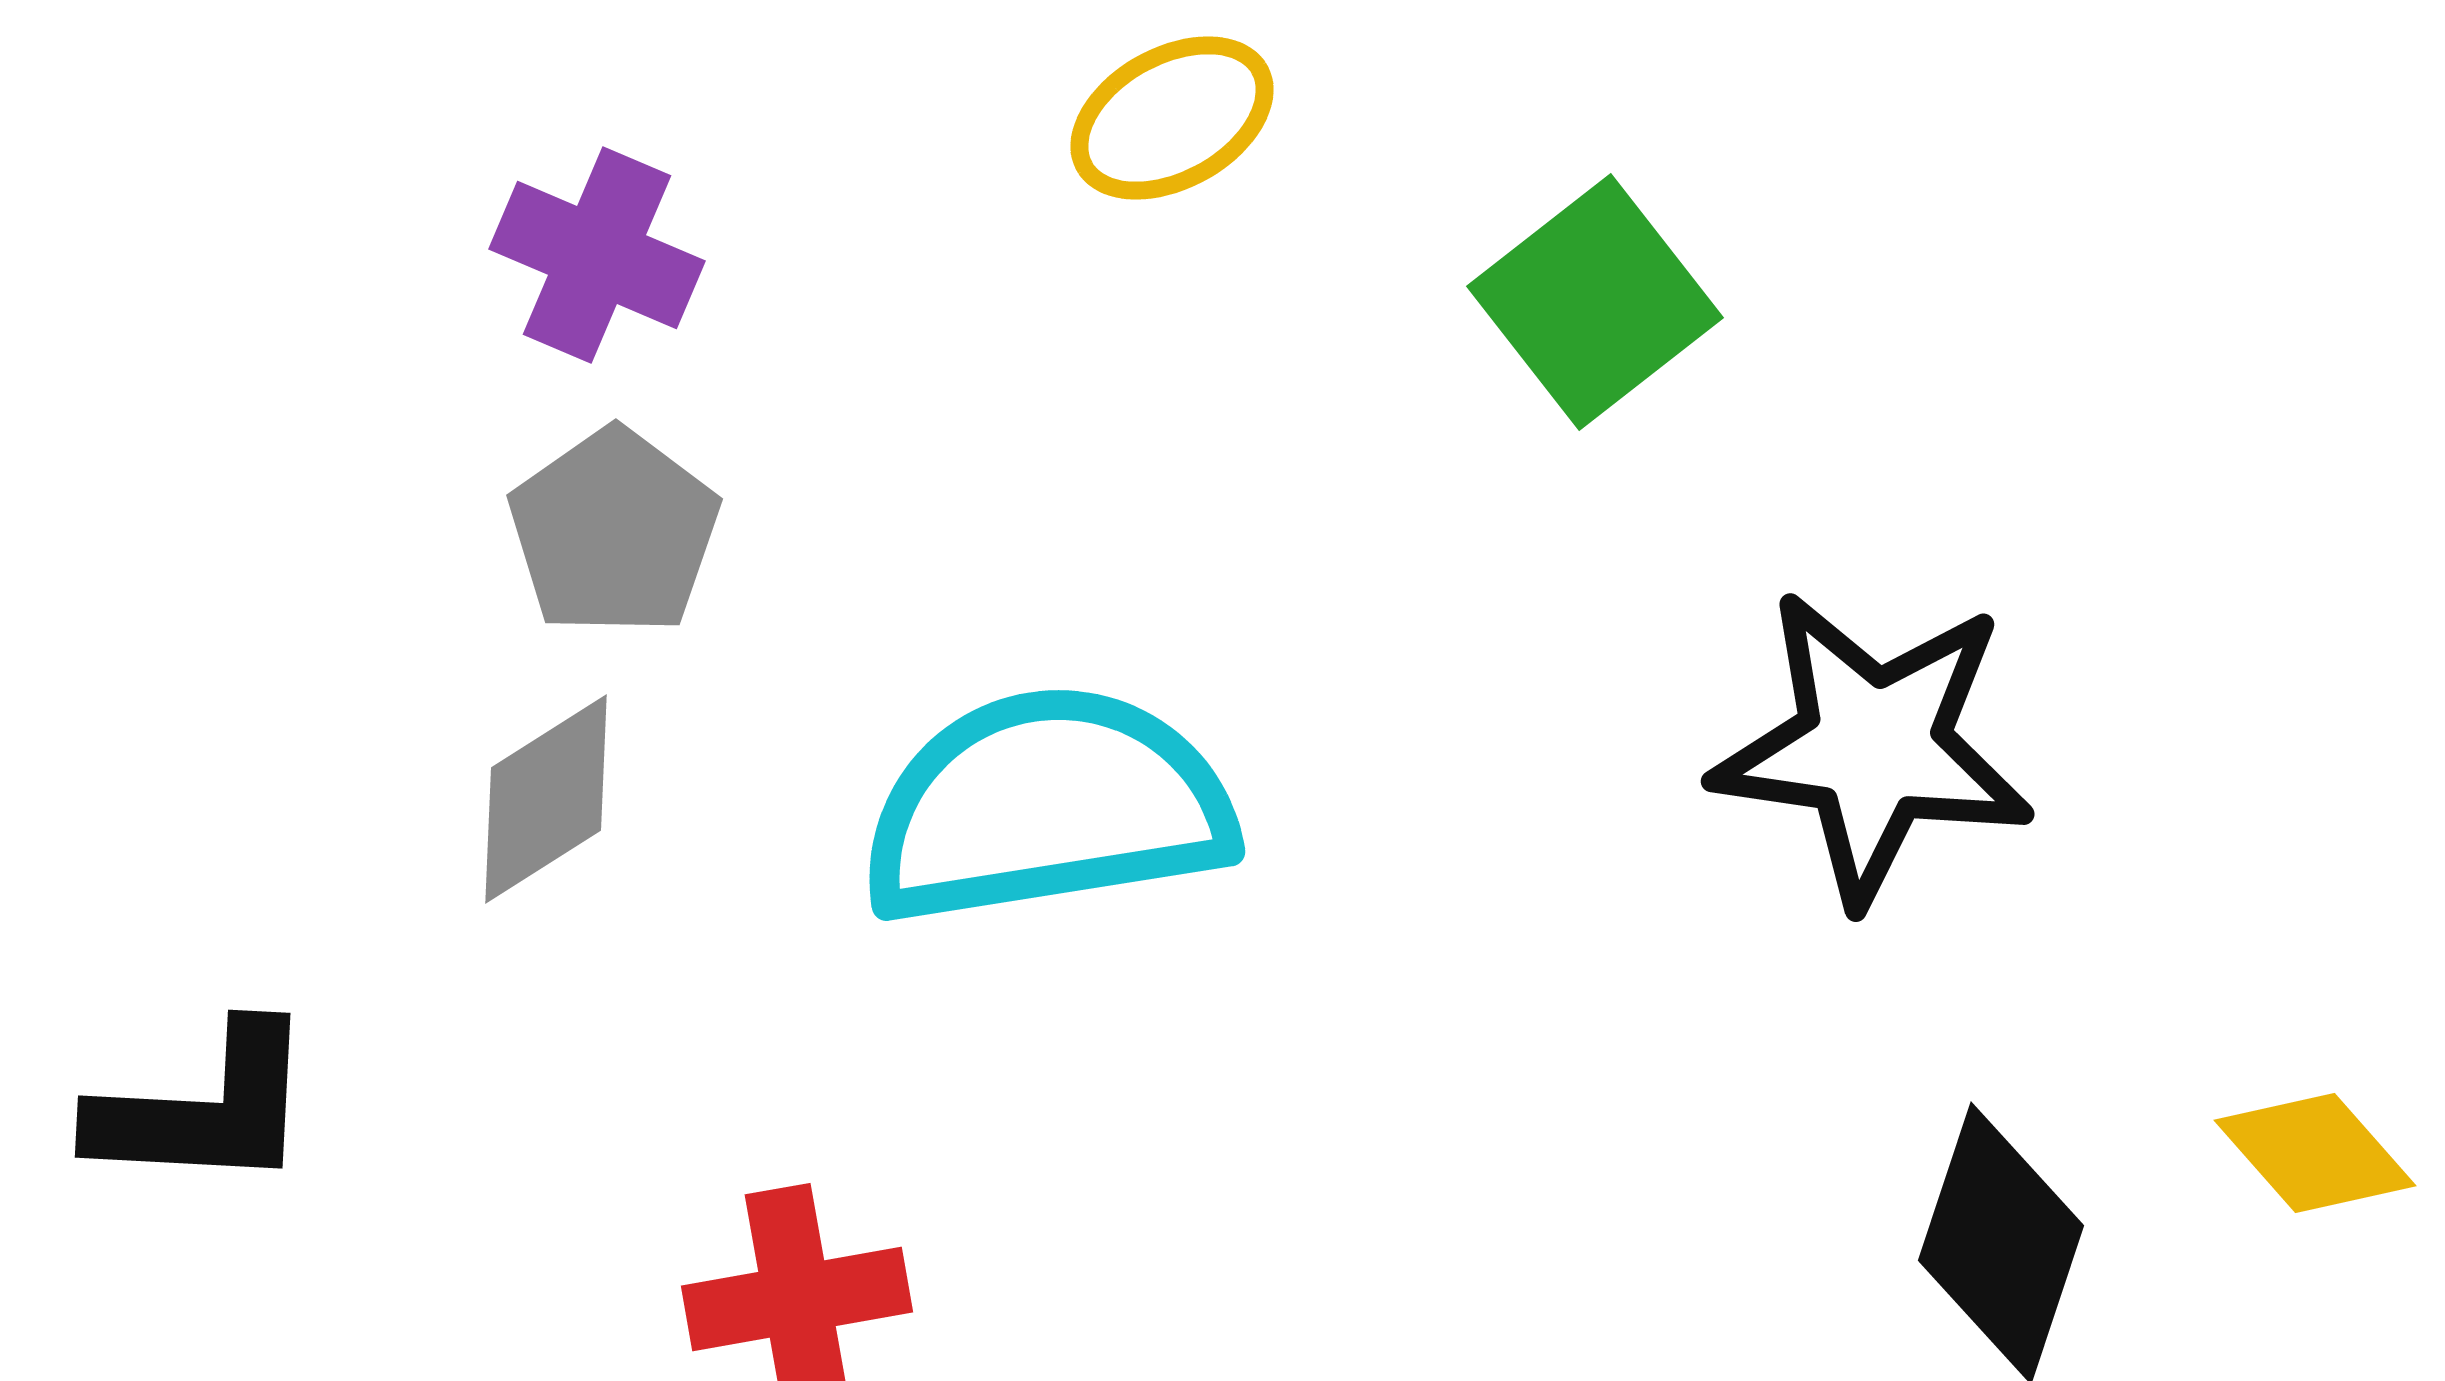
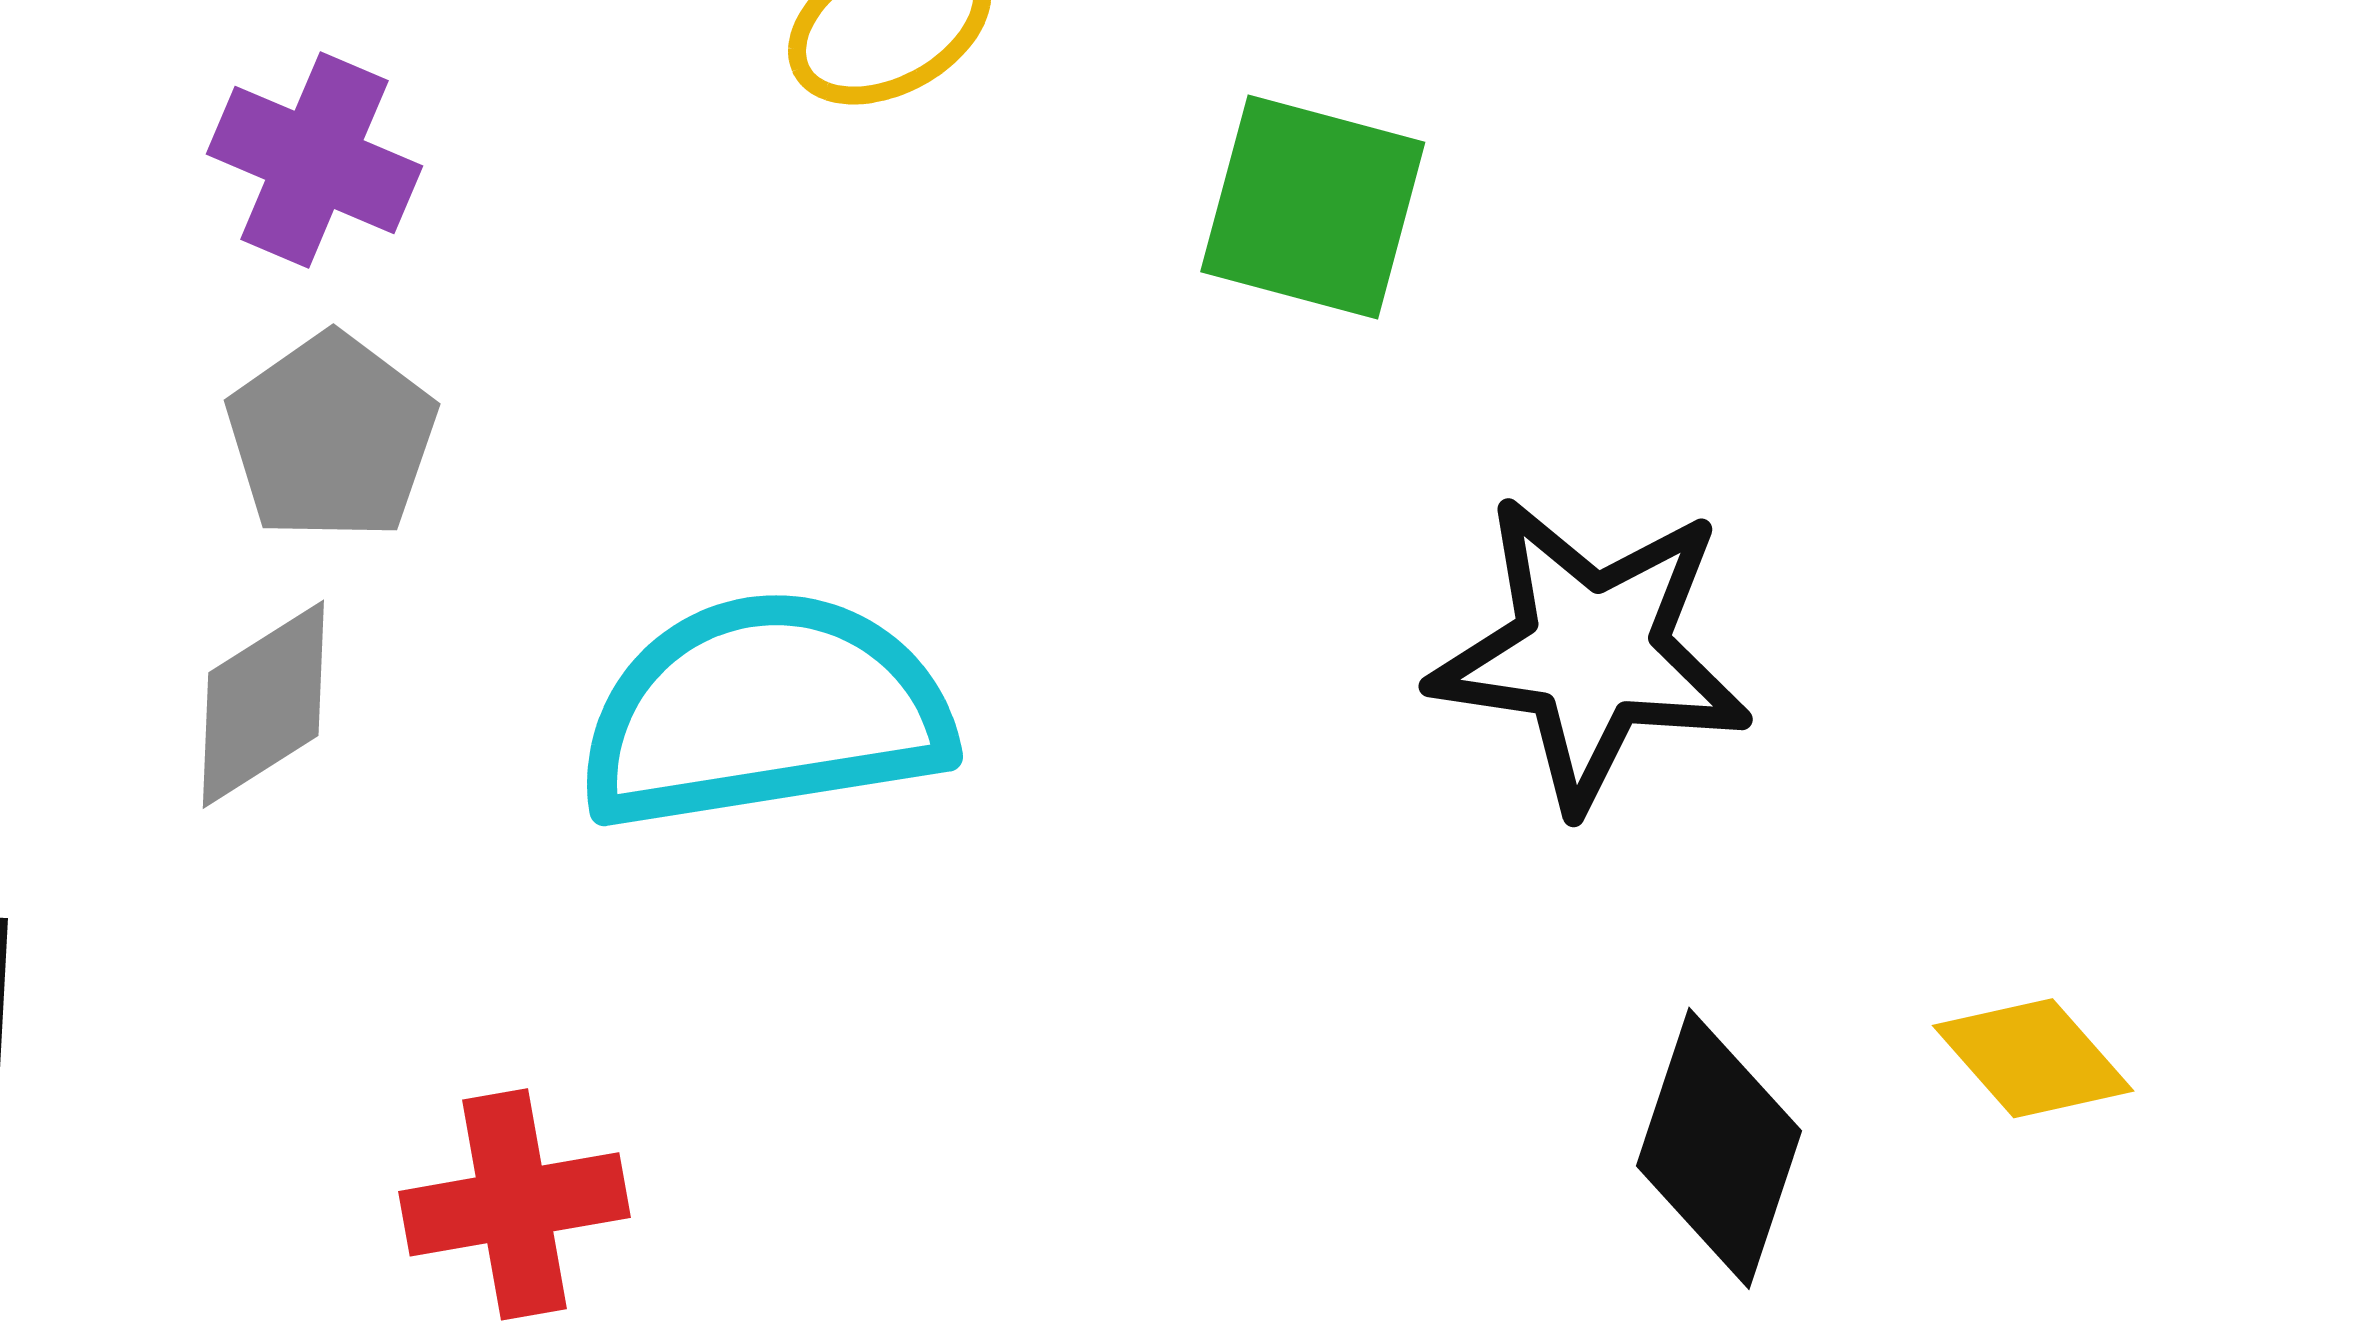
green square: (1595, 302) -> (1313, 207), turned -37

